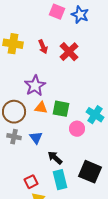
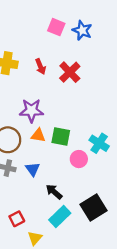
purple star: (35, 86) -> (31, 111), turned 30
black square: (90, 172) -> (93, 207), turned 35
cyan rectangle: (60, 180) -> (60, 217), turned 60
red square: (31, 182) -> (17, 219), moved

